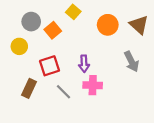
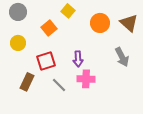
gray circle: (31, 22) -> (18, 12), moved

